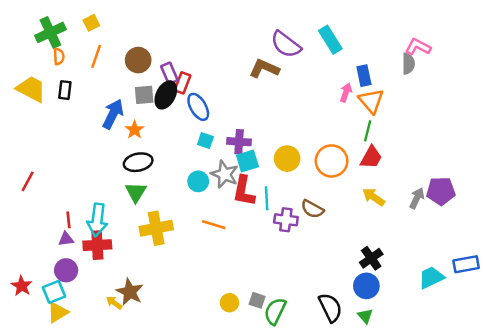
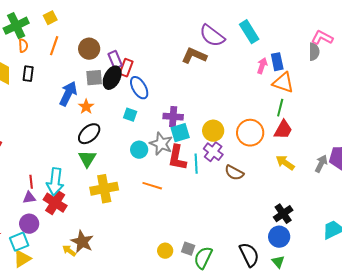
pink arrow: (346, 92) -> (262, 66), moved
orange triangle: (371, 101) -> (283, 83), turned -30
cyan square: (205, 141) -> (130, 115), moved
black ellipse: (138, 162) -> (89, 134), turned -30
purple cross: (286, 220) -> (213, 152), moved, turned 30
red cross: (97, 245) -> (55, 203), turned 35

